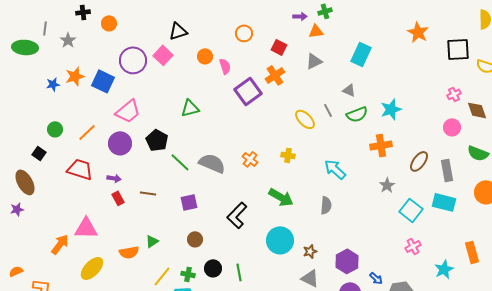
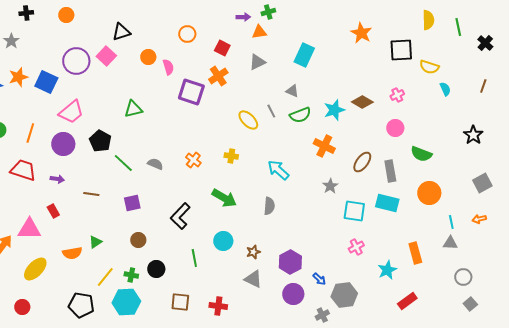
orange circle: (109, 23) -> (66, 15), moved
purple square: (248, 91) -> (191, 92), turned -36
brown diamond: (477, 110) -> (362, 102), moved, turned -40
orange line: (87, 132) -> (30, 133), turned -30
orange cross: (381, 145) -> (324, 146), turned 35
gray semicircle: (212, 163) -> (155, 164), size x0.6
red rectangle: (118, 198) -> (53, 211), moved
cyan square: (411, 210) -> (354, 211), turned -30
cyan circle: (280, 240) -> (223, 241), size x0.7
green line: (239, 272) -> (194, 258), moved

